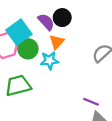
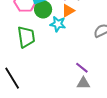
green trapezoid: (18, 85) -> (26, 37), turned 80

